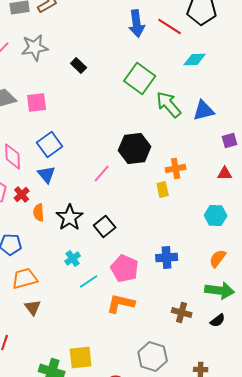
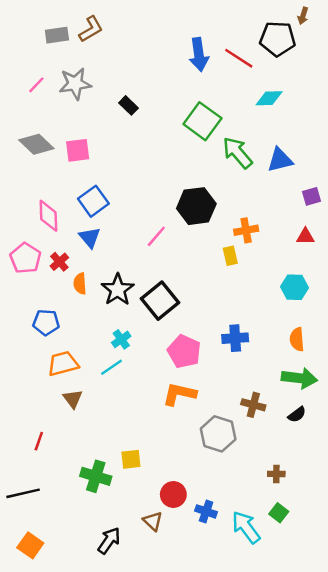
black square: (105, 226) -> (160, 301), size x1.4
orange semicircle: (218, 258) -> (297, 339), turned -42
cyan line: (89, 282) -> (112, 367), moved
gray hexagon: (153, 356) -> (218, 434), moved
yellow square: (81, 358) -> (131, 459), size x0.7

